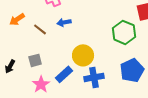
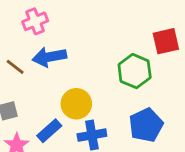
blue arrow: (64, 22) -> (49, 57), size x1.6

